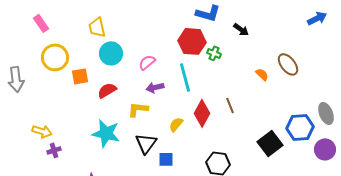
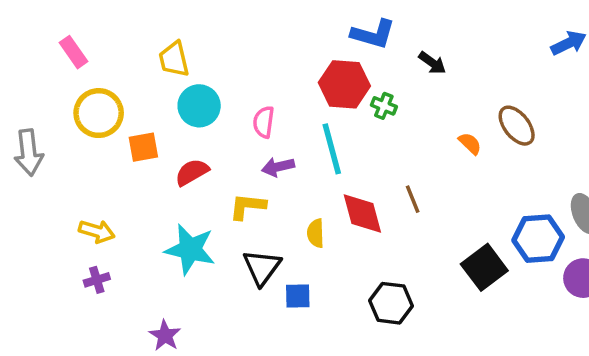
pink semicircle: (147, 62) -> (264, 122), turned -42
red diamond: (202, 113) -> (362, 213), turned -44
yellow semicircle: (176, 124) -> (316, 233), turned -42
yellow arrow: (42, 131) -> (97, 231), moved

